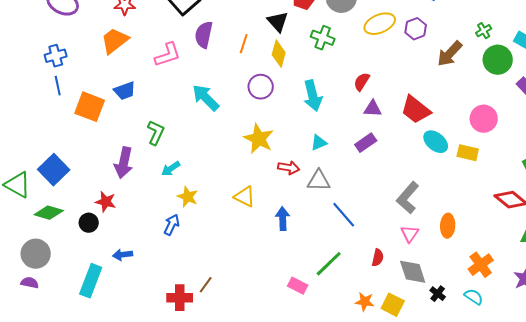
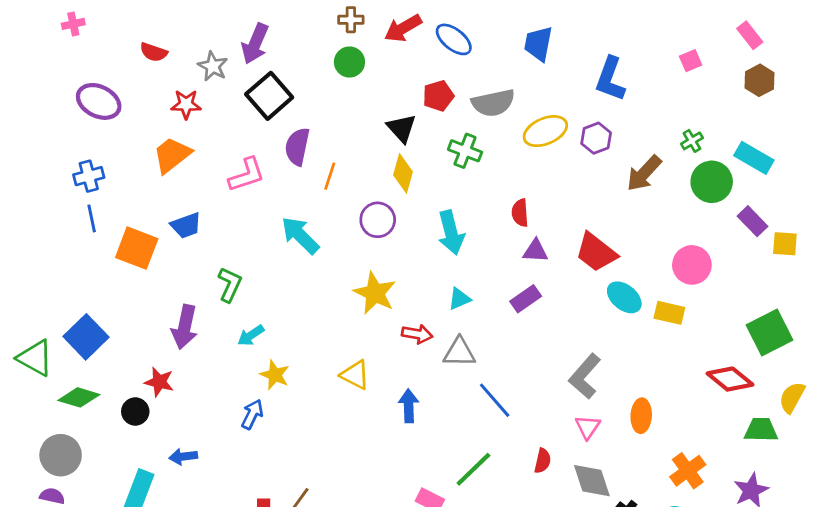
orange line: (244, 44) -> (330, 176), moved
red semicircle: (362, 82) -> (520, 213), turned -36

